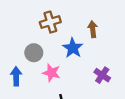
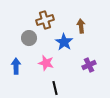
gray circle: (34, 53) -> (29, 38), moved
purple cross: (102, 75) -> (89, 65), turned 32

